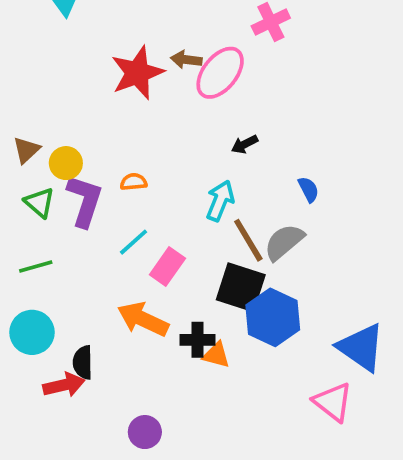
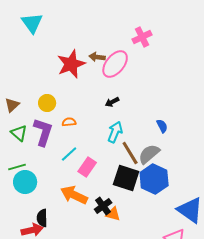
black arrow: (245, 144) -> (112, 102), moved
yellow circle: (66, 163) -> (47, 103), moved
blue hexagon: (273, 317) -> (154, 179), moved
cyan circle: (32, 332) -> (25, 182), moved
black cross: (198, 340) -> (103, 206), turned -36

